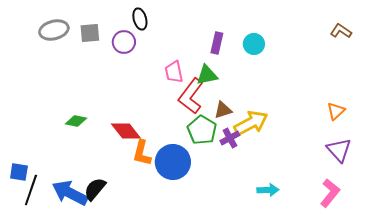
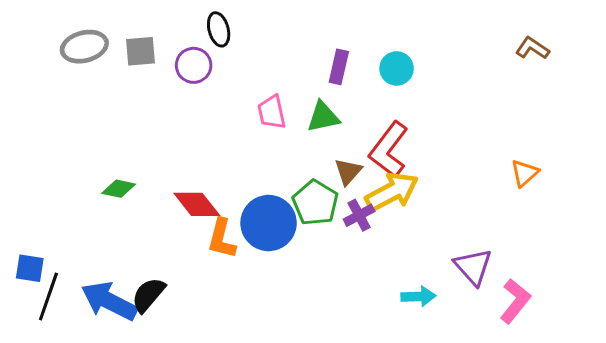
red L-shape: (191, 96) -> (389, 150), moved
brown triangle: (223, 110) -> (348, 172), turned -30
purple triangle: (339, 150) -> (473, 267), moved
blue circle: (173, 162) -> (269, 223), moved

